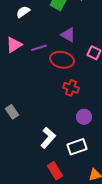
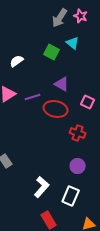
red cross: (71, 88) -> (78, 133), moved
white rectangle: (77, 147) -> (71, 196), turned -48

